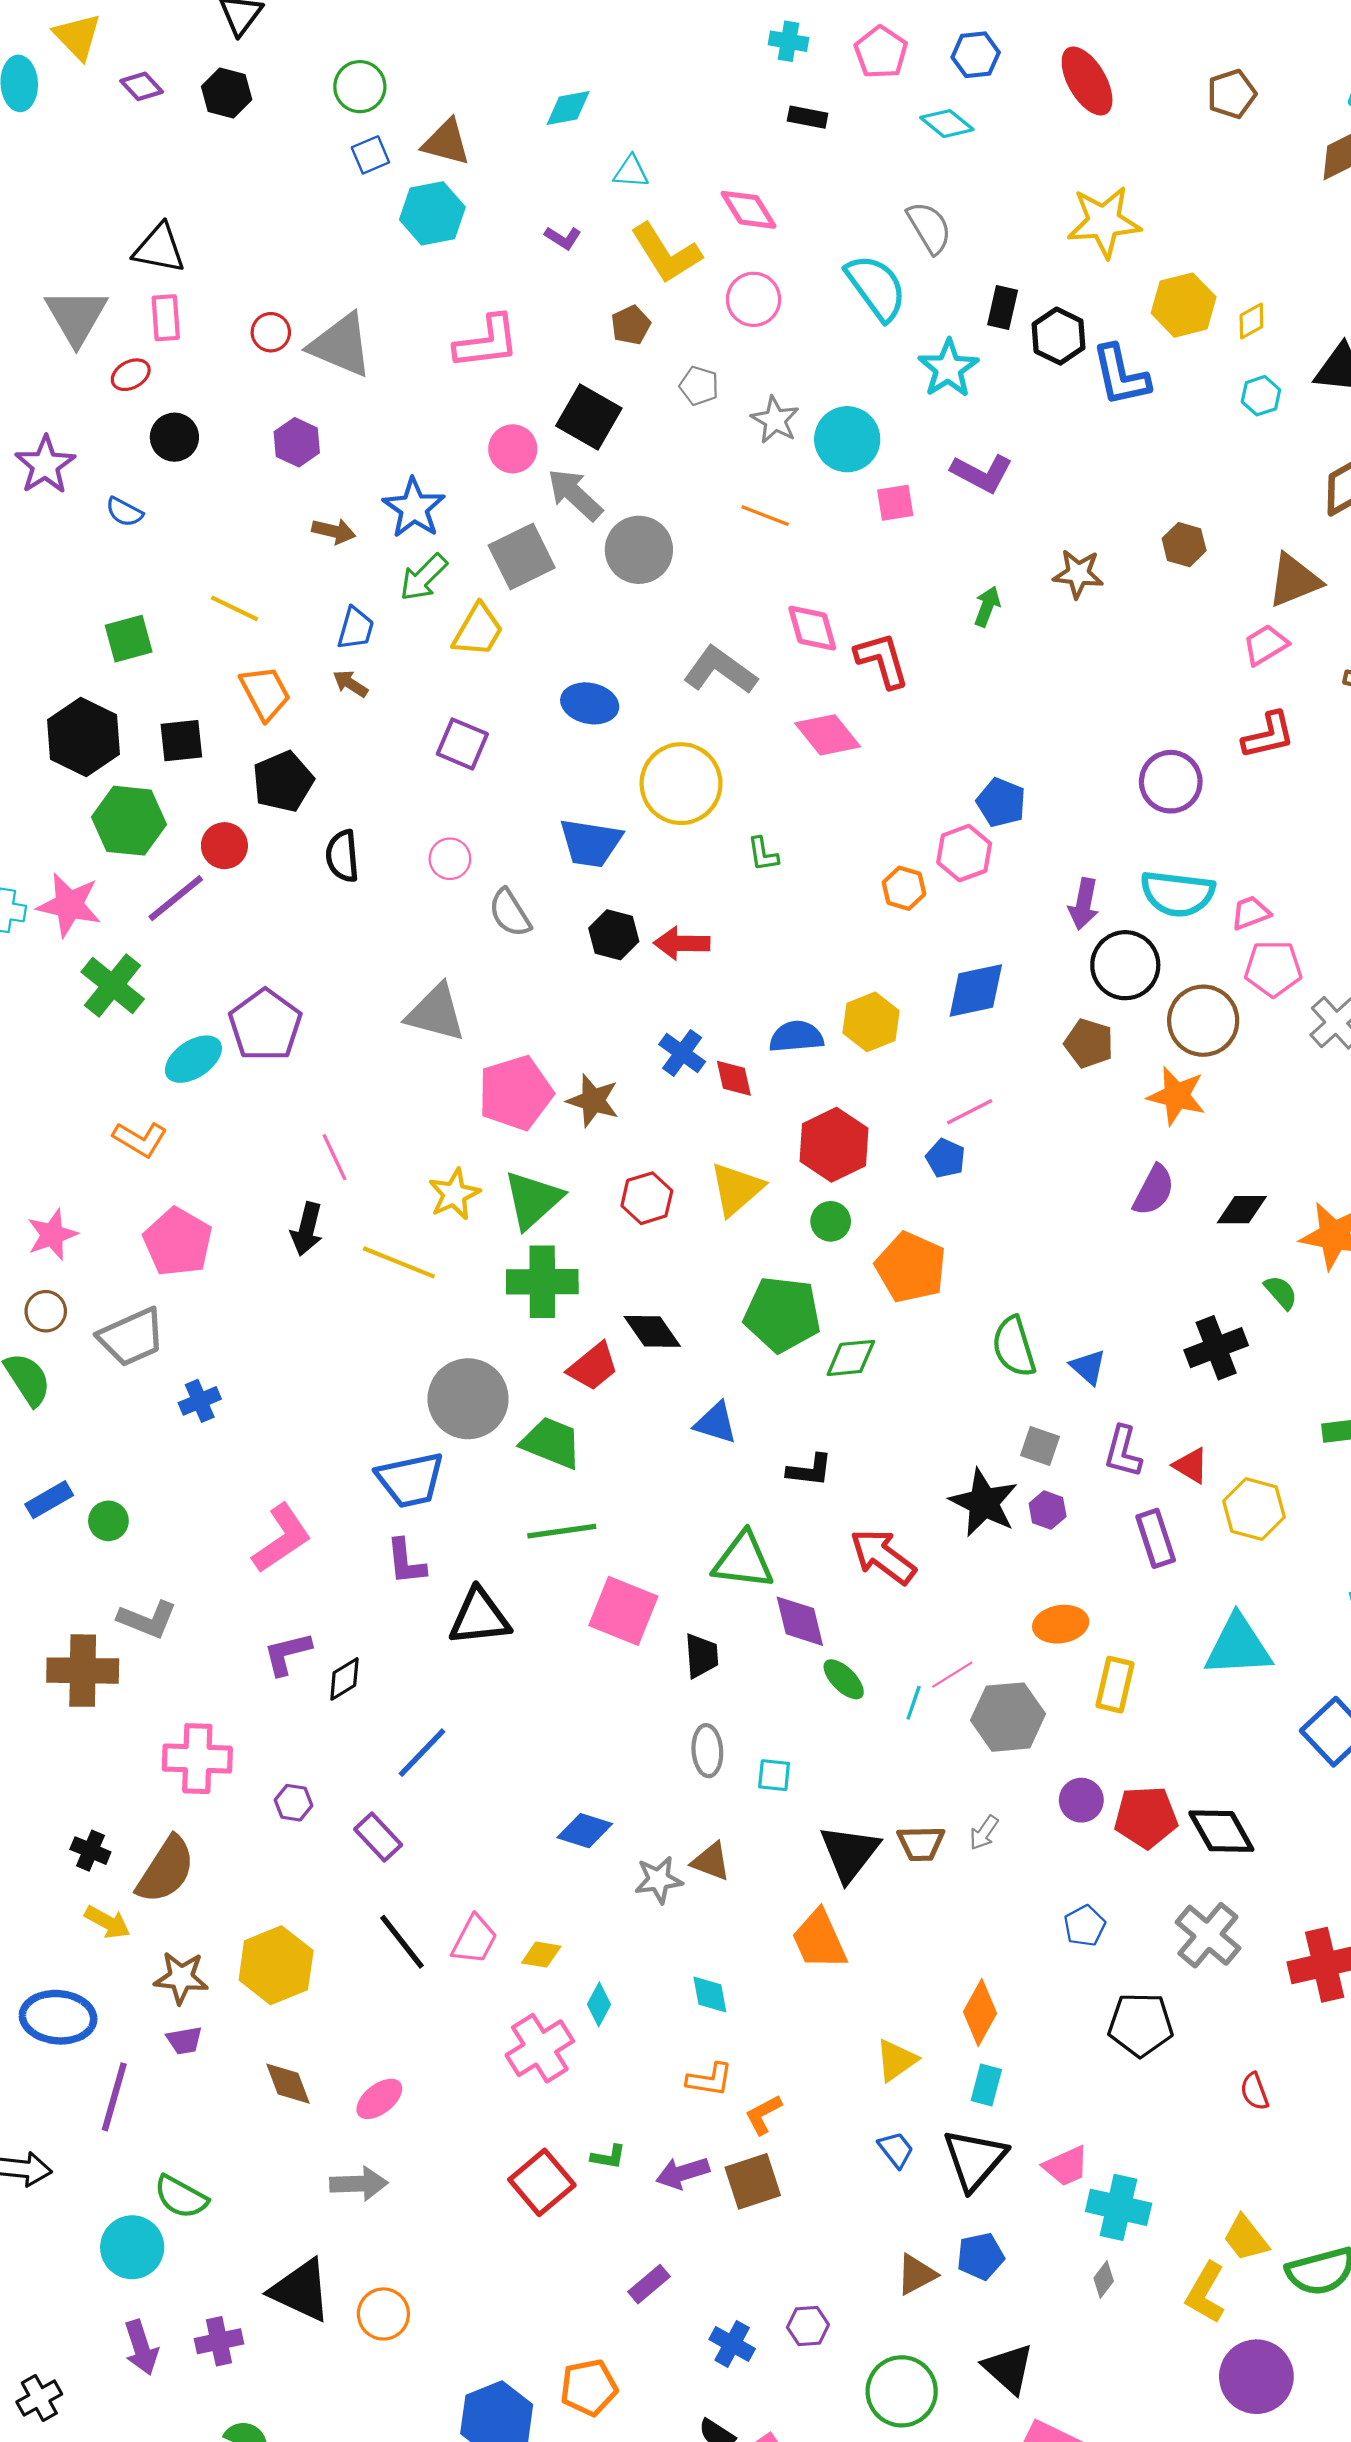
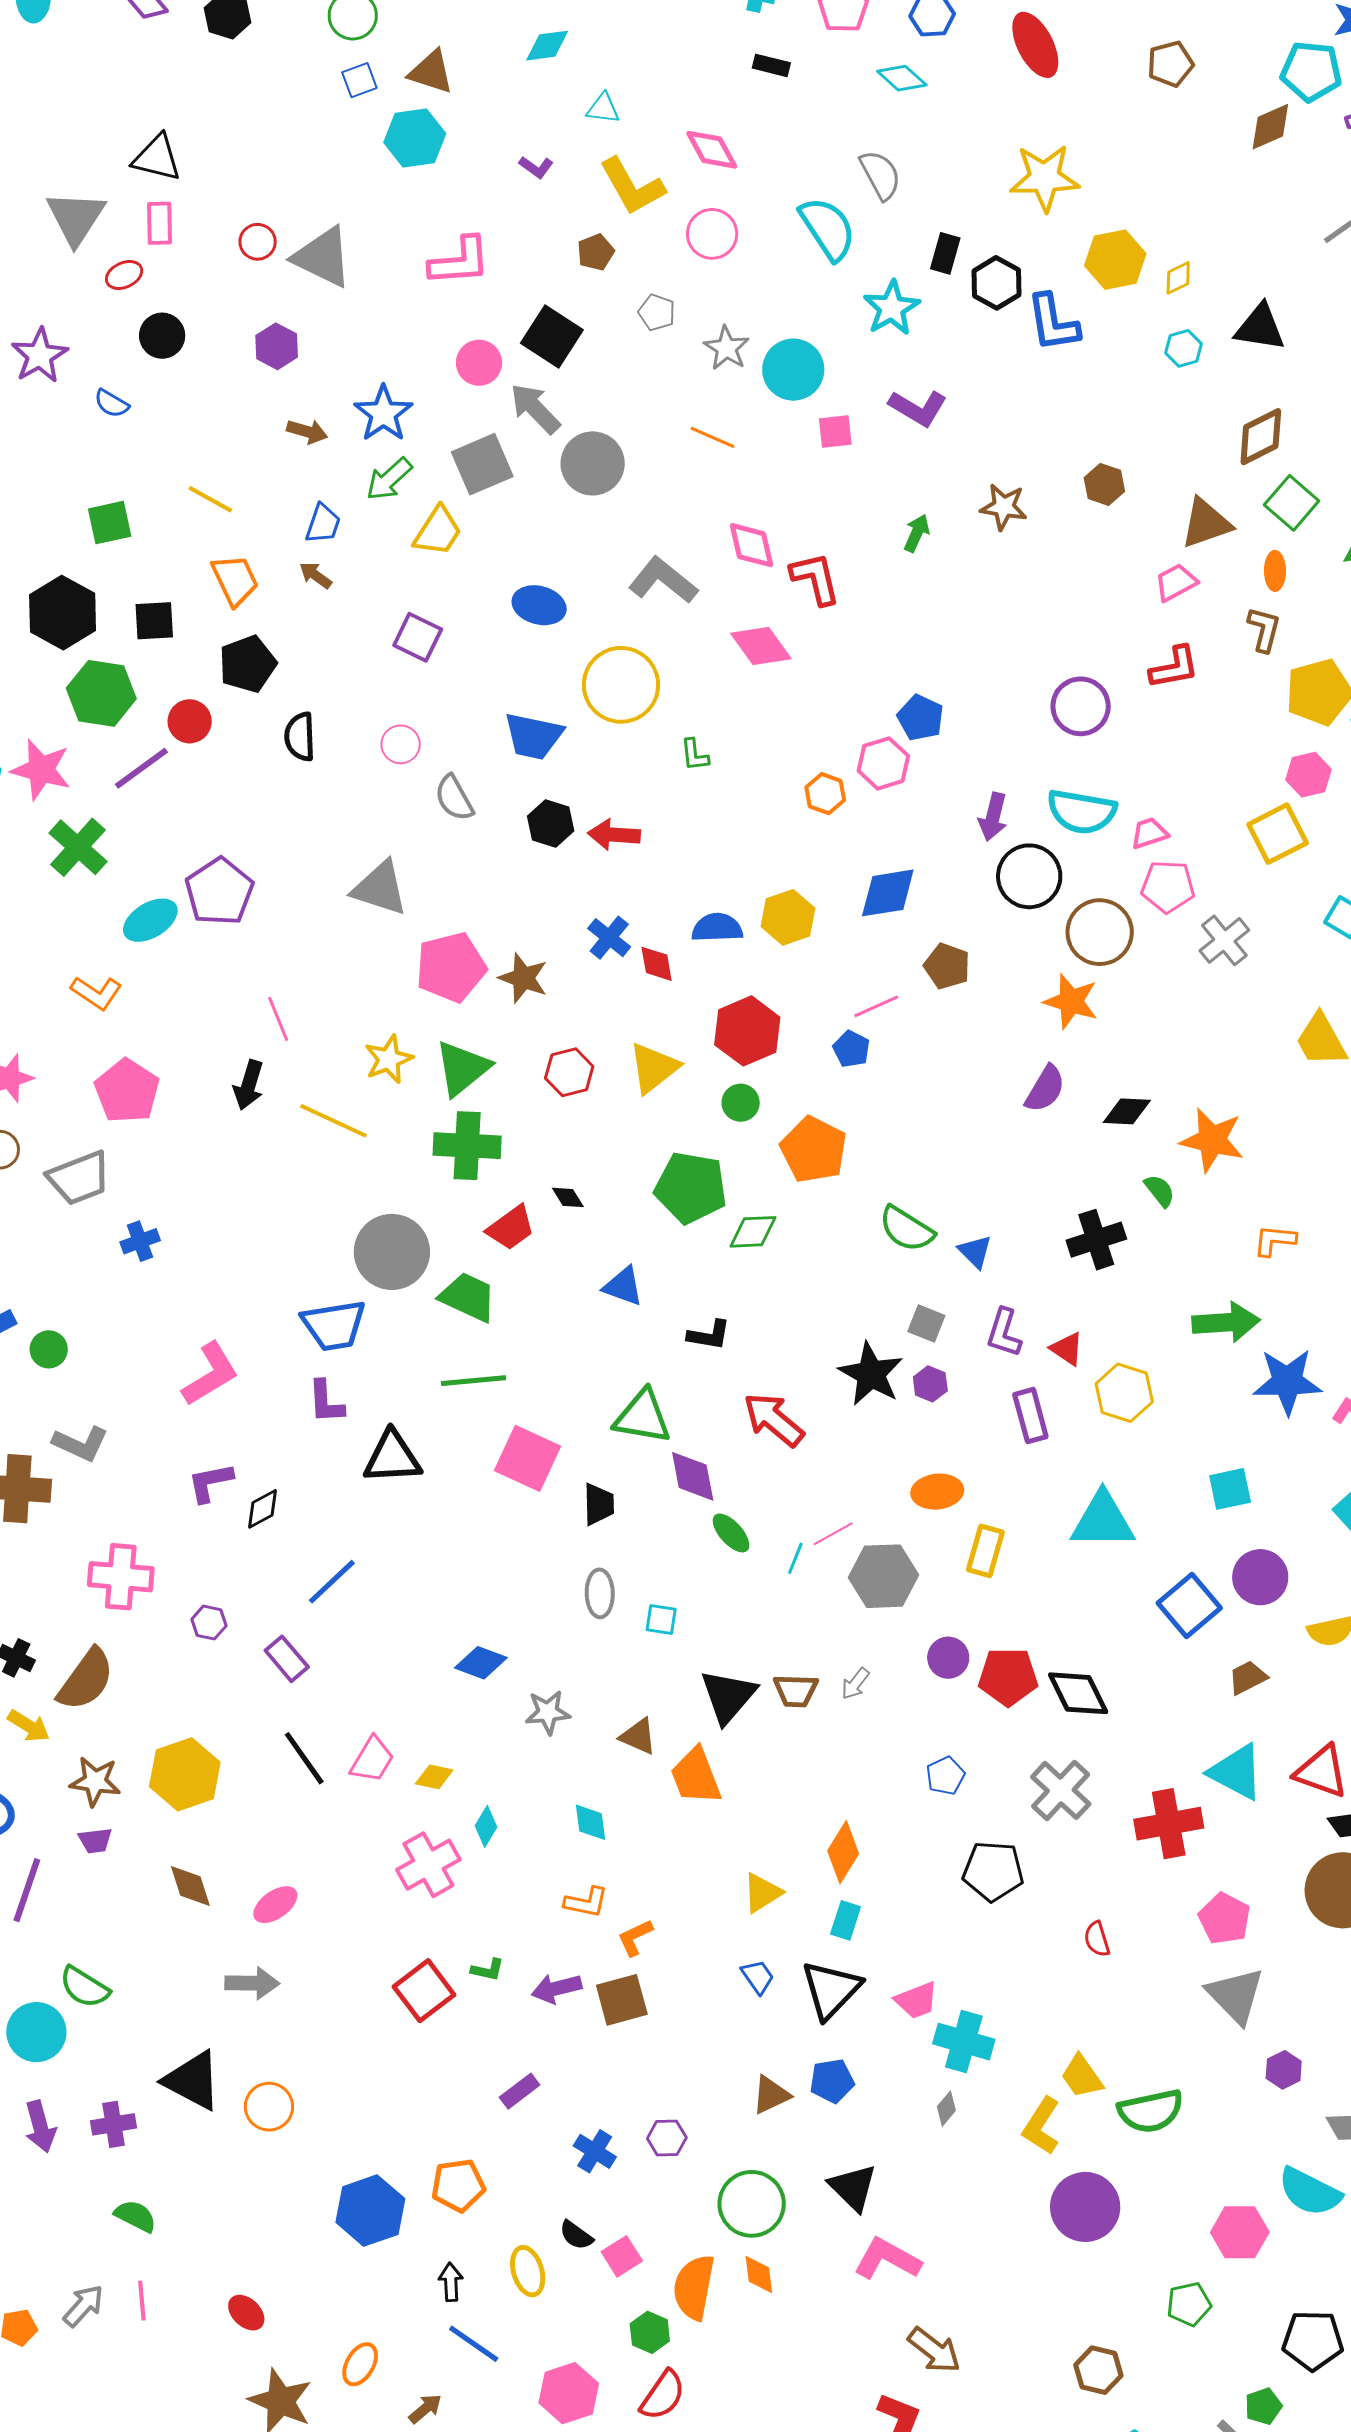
brown pentagon: (1089, 1043) -> (947, 966), moved
black diamond: (652, 1331) -> (568, 1197), size x0.6
green semicircle: (1014, 1347) -> (907, 1229), turned -44
brown triangle: (711, 1861) -> (638, 1736), moved

